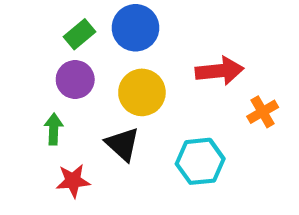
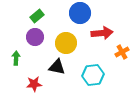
blue circle: (135, 28) -> (80, 13), moved
green arrow: (54, 129) -> (16, 58), moved
black triangle: (123, 144) -> (57, 67), turned -30

